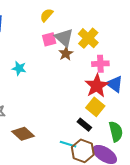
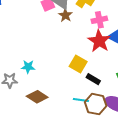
cyan star: (19, 68) -> (28, 67), moved
yellow square: (95, 107) -> (78, 64), moved

